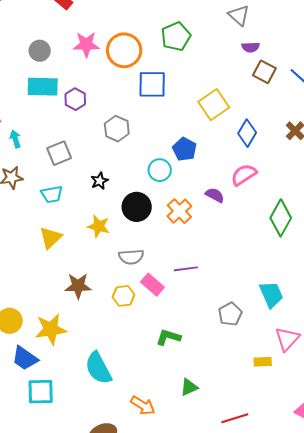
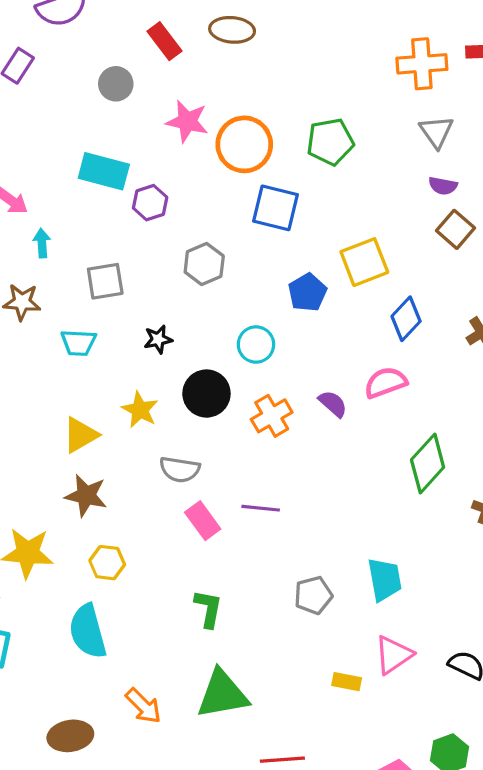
gray circle: (40, 51) -> (116, 84), moved
blue pentagon: (185, 149) -> (307, 292), moved
yellow triangle: (51, 238) -> (80, 435), moved
yellow hexagon: (123, 296) -> (107, 563), moved
green L-shape: (168, 337) -> (208, 609), turned 70
green triangle: (189, 387) -> (222, 694), size x1.8

